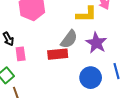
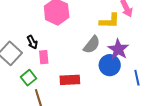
red rectangle: (58, 54) -> (70, 80), moved
blue circle: (91, 78) -> (110, 65), moved

